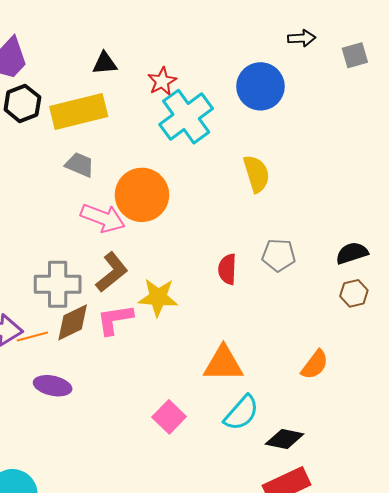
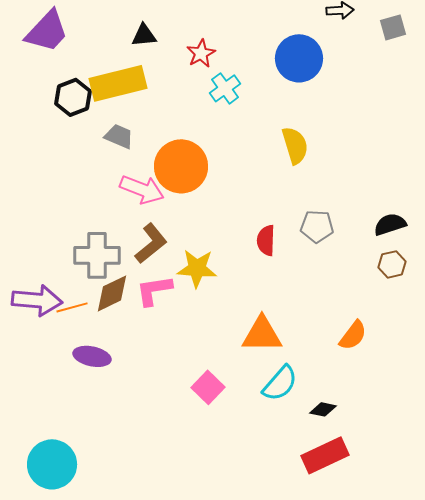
black hexagon: (22, 103) -> (73, 97), moved
cyan cross: (186, 117) -> (225, 88), size x0.6
black diamond: (285, 439) -> (323, 409), size x0.7

